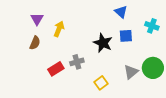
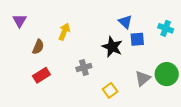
blue triangle: (121, 12) -> (125, 22), moved
purple triangle: (37, 19) -> (20, 21), moved
red rectangle: (56, 69) -> (41, 75), moved

